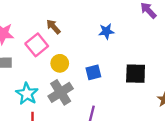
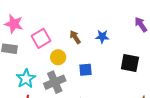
brown arrow: (53, 27) -> (75, 37), moved
black square: (136, 74) -> (130, 63), moved

